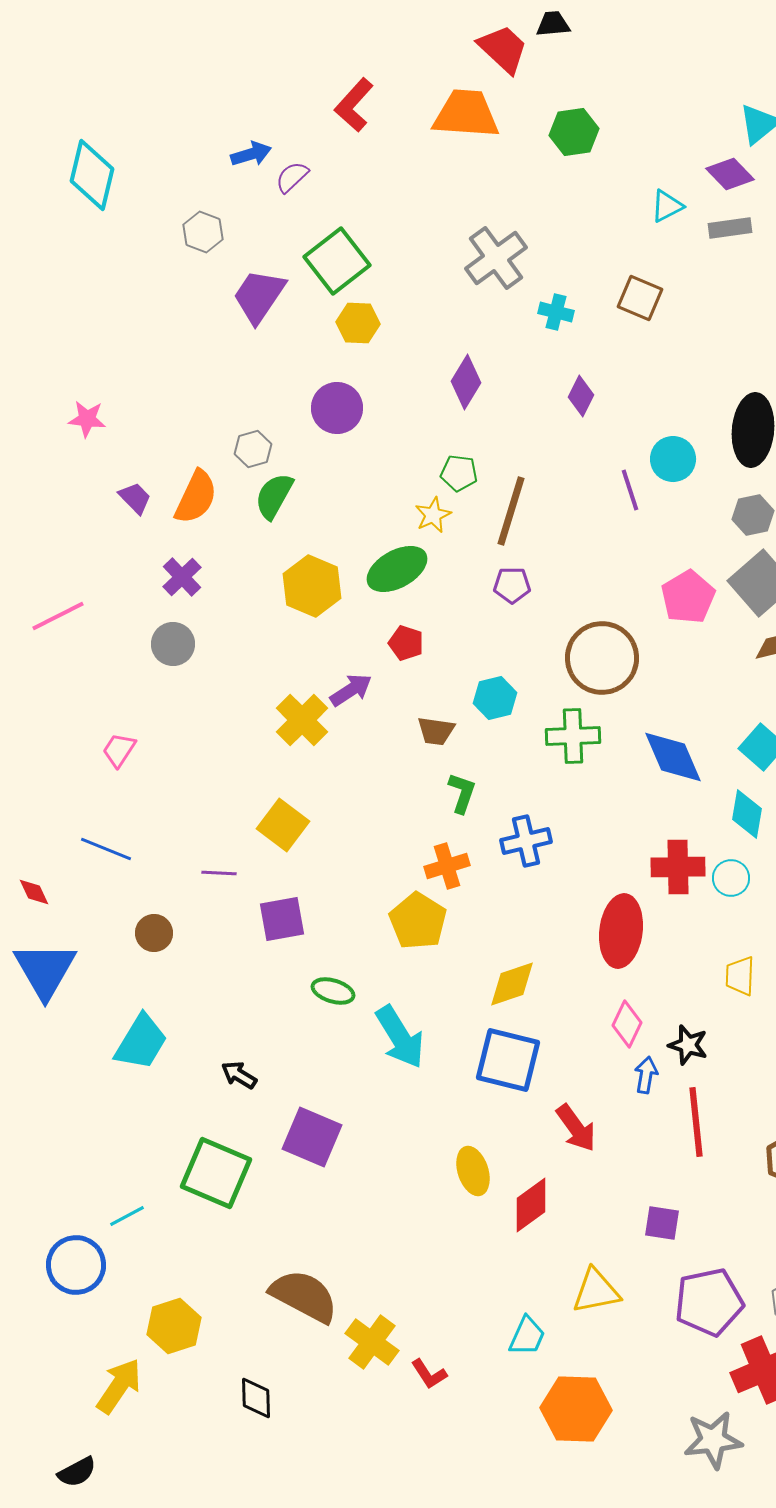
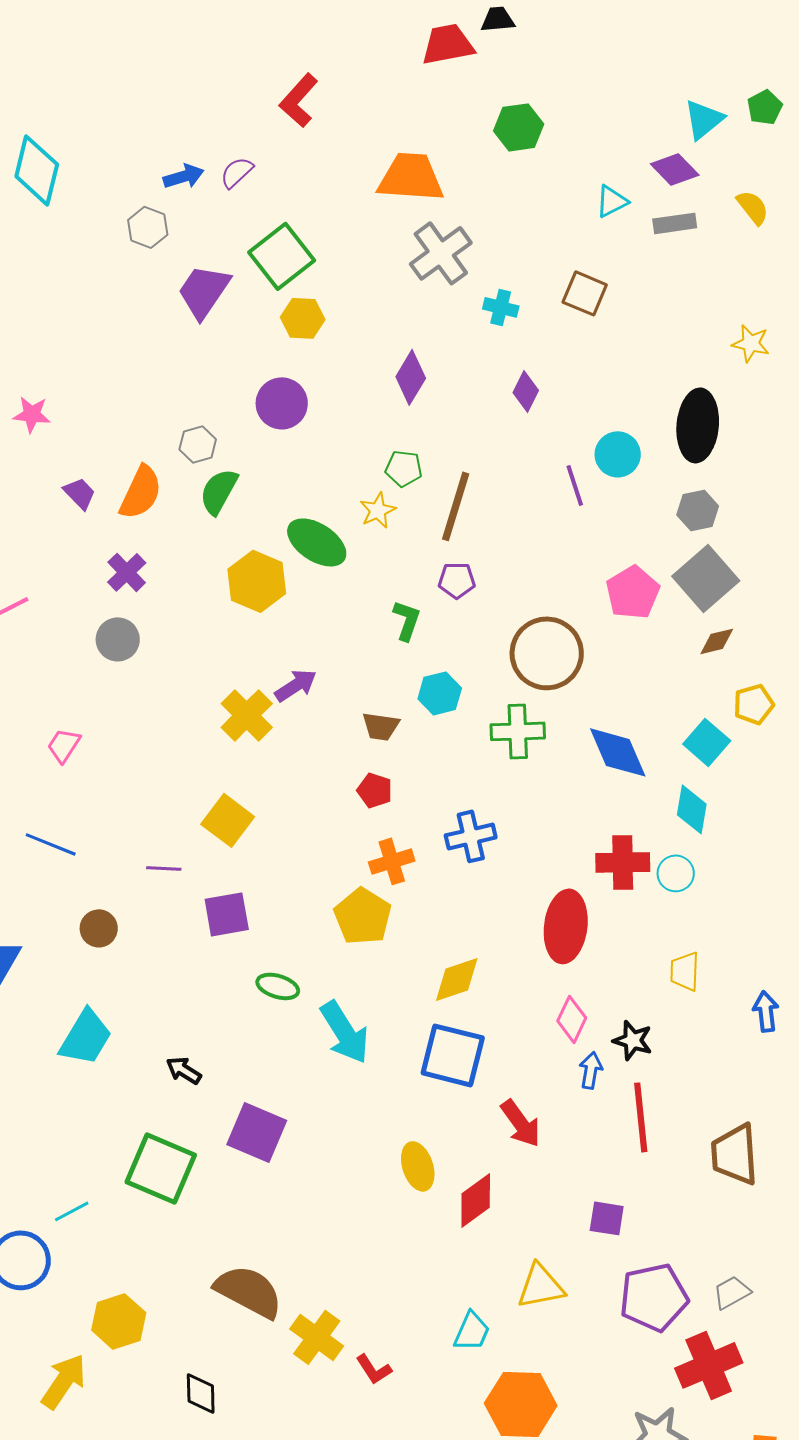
red trapezoid: (503, 49) -> (448, 44), turned -54
orange trapezoid: (466, 114) -> (411, 177), moved
blue arrow: (251, 154) -> (184, 176), moved
green ellipse: (397, 569) -> (317, 542), moved, turned 62
red pentagon: (406, 643) -> (375, 790), moved
green L-shape: (462, 793) -> (407, 620), moved

